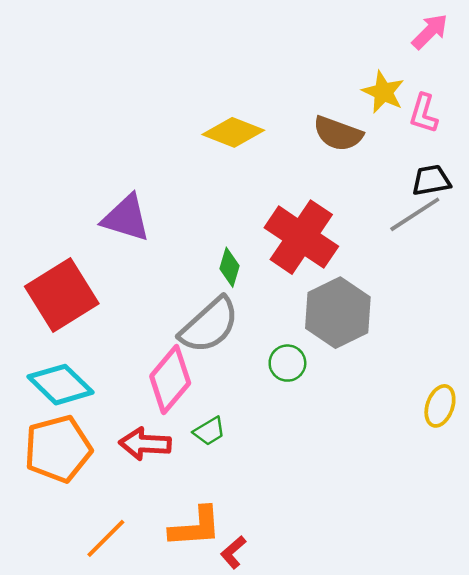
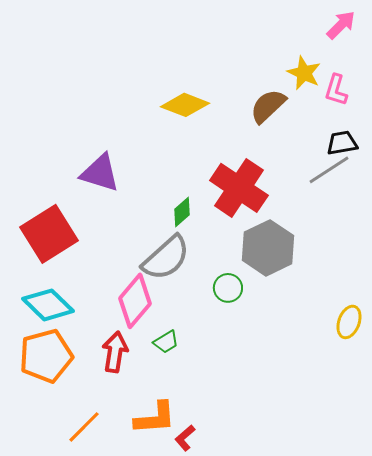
brown semicircle: (338, 134) -> (268, 106), turned 117
green diamond: (229, 267) -> (182, 212), turned 32
red arrow: (145, 444) -> (115, 352), turned 96

